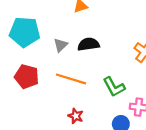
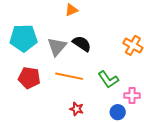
black semicircle: (88, 44) -> (82, 44), turned 48
gray triangle: (61, 45) -> (57, 47), size x1.5

